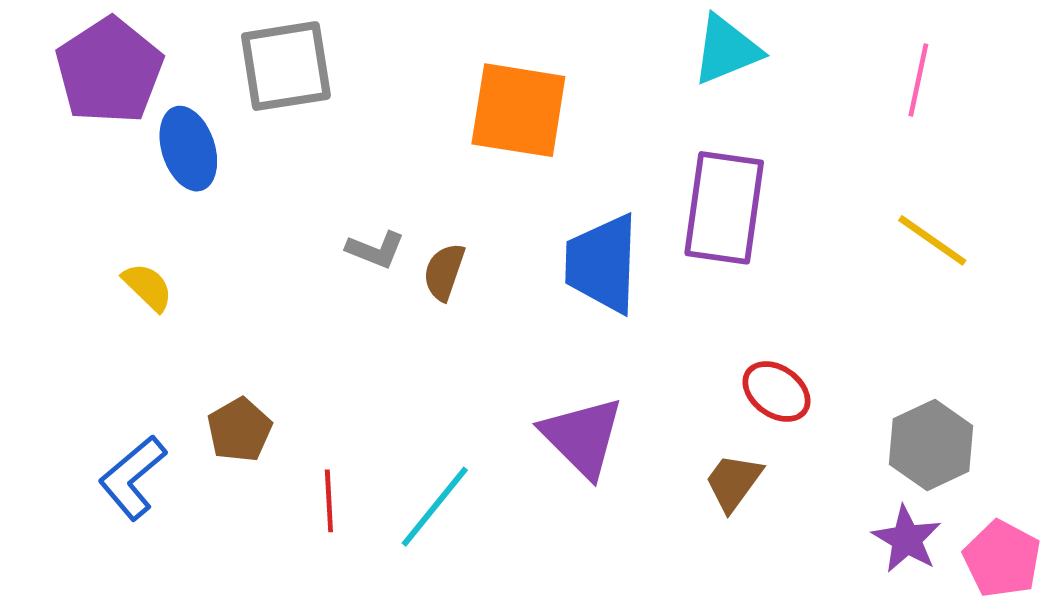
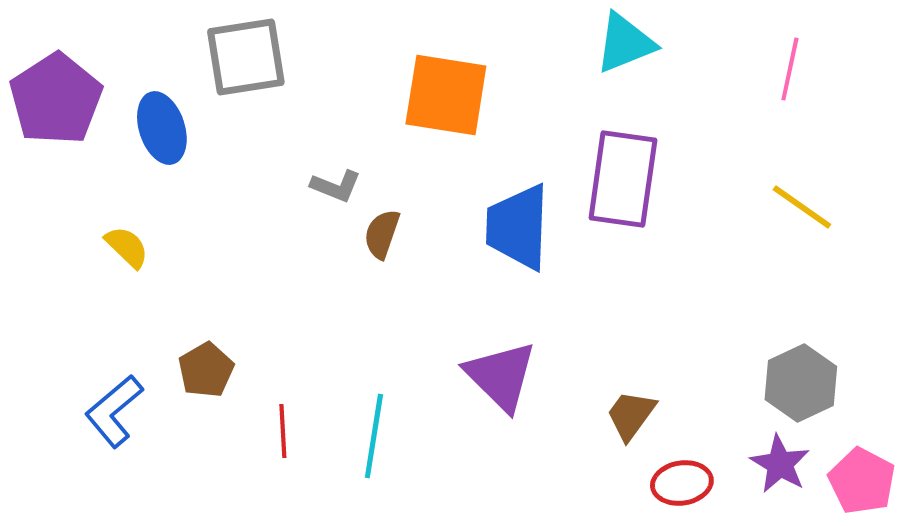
purple pentagon: (109, 71) -> (56, 99), moved
gray L-shape: (375, 250) -> (336, 186), moved
red ellipse: (776, 392) -> (682, 483), moved, turned -44
cyan line: (435, 507) -> (374, 436), turned -30

